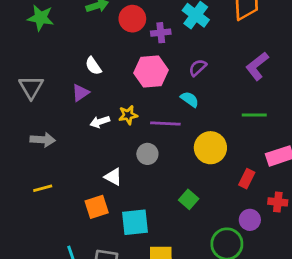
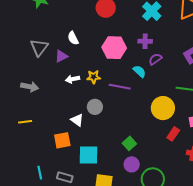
purple cross: (161, 33) -> (145, 41), moved
purple semicircle: (198, 68) -> (155, 59), moved
gray triangle: (31, 87) -> (39, 48), moved
yellow circle: (210, 148) -> (163, 108), moved
gray circle: (147, 154) -> (95, 107), moved
purple circle: (250, 220) -> (132, 164), moved

